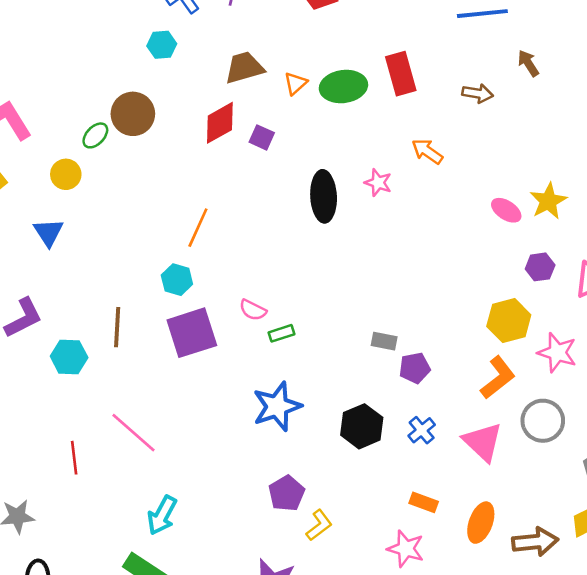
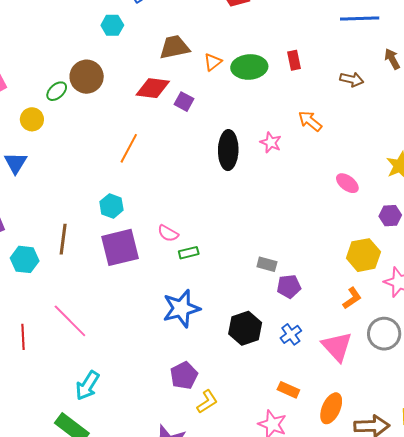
red rectangle: (401, 74) -> (294, 60), size x0.6
red diamond: (220, 123) -> (153, 88), turned 32
pink ellipse: (506, 210) -> (347, 183), moved
orange line: (198, 228) -> (129, 148), moved
orange L-shape: (498, 378) -> (352, 298), size x0.7

